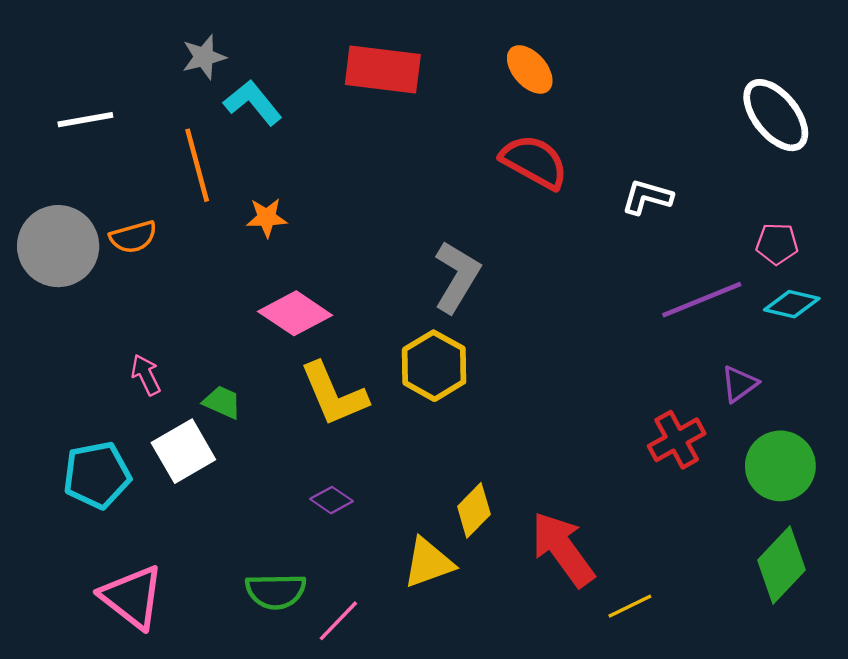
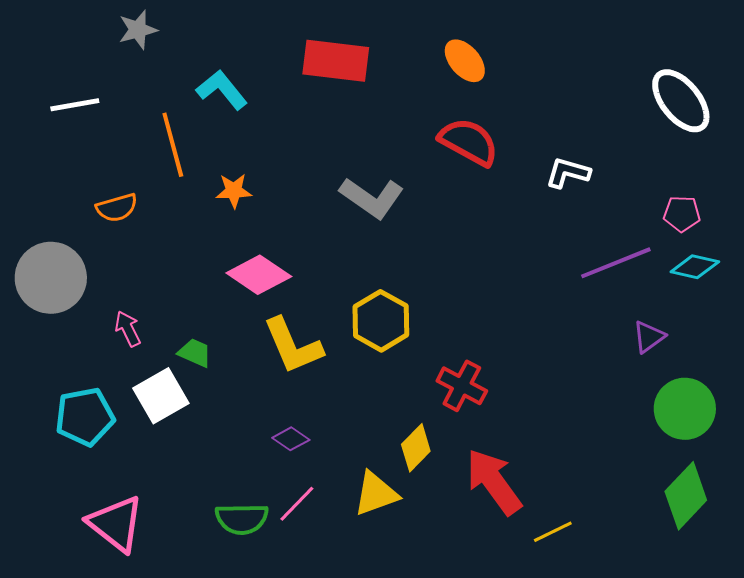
gray star: (204, 57) -> (138, 30), moved
gray circle: (58, 246) -> (51, 278), moved
gray L-shape: (457, 277) -> (372, 198), moved, turned 94
red cross: (677, 440) -> (462, 386), moved, turned -33
pink line: (338, 621) -> (297, 504), moved

